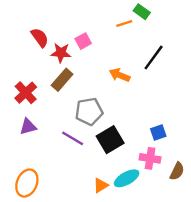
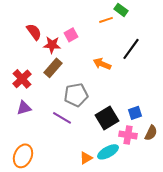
black square: (110, 140) -> (107, 118), moved
brown semicircle: (177, 171) -> (151, 133), moved

